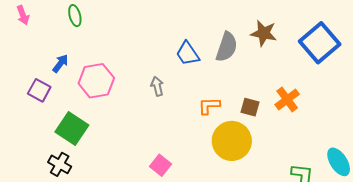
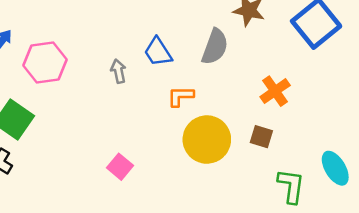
gray semicircle: (227, 47) -> (215, 47), moved
blue trapezoid: (188, 54) -> (158, 52), moved
brown square: (250, 107) -> (261, 137), moved

